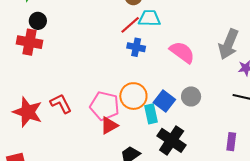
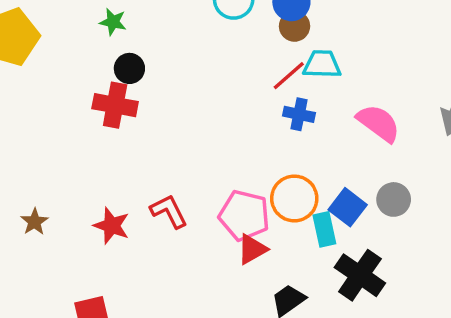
red star: (28, 112) -> (112, 226), size x0.7

